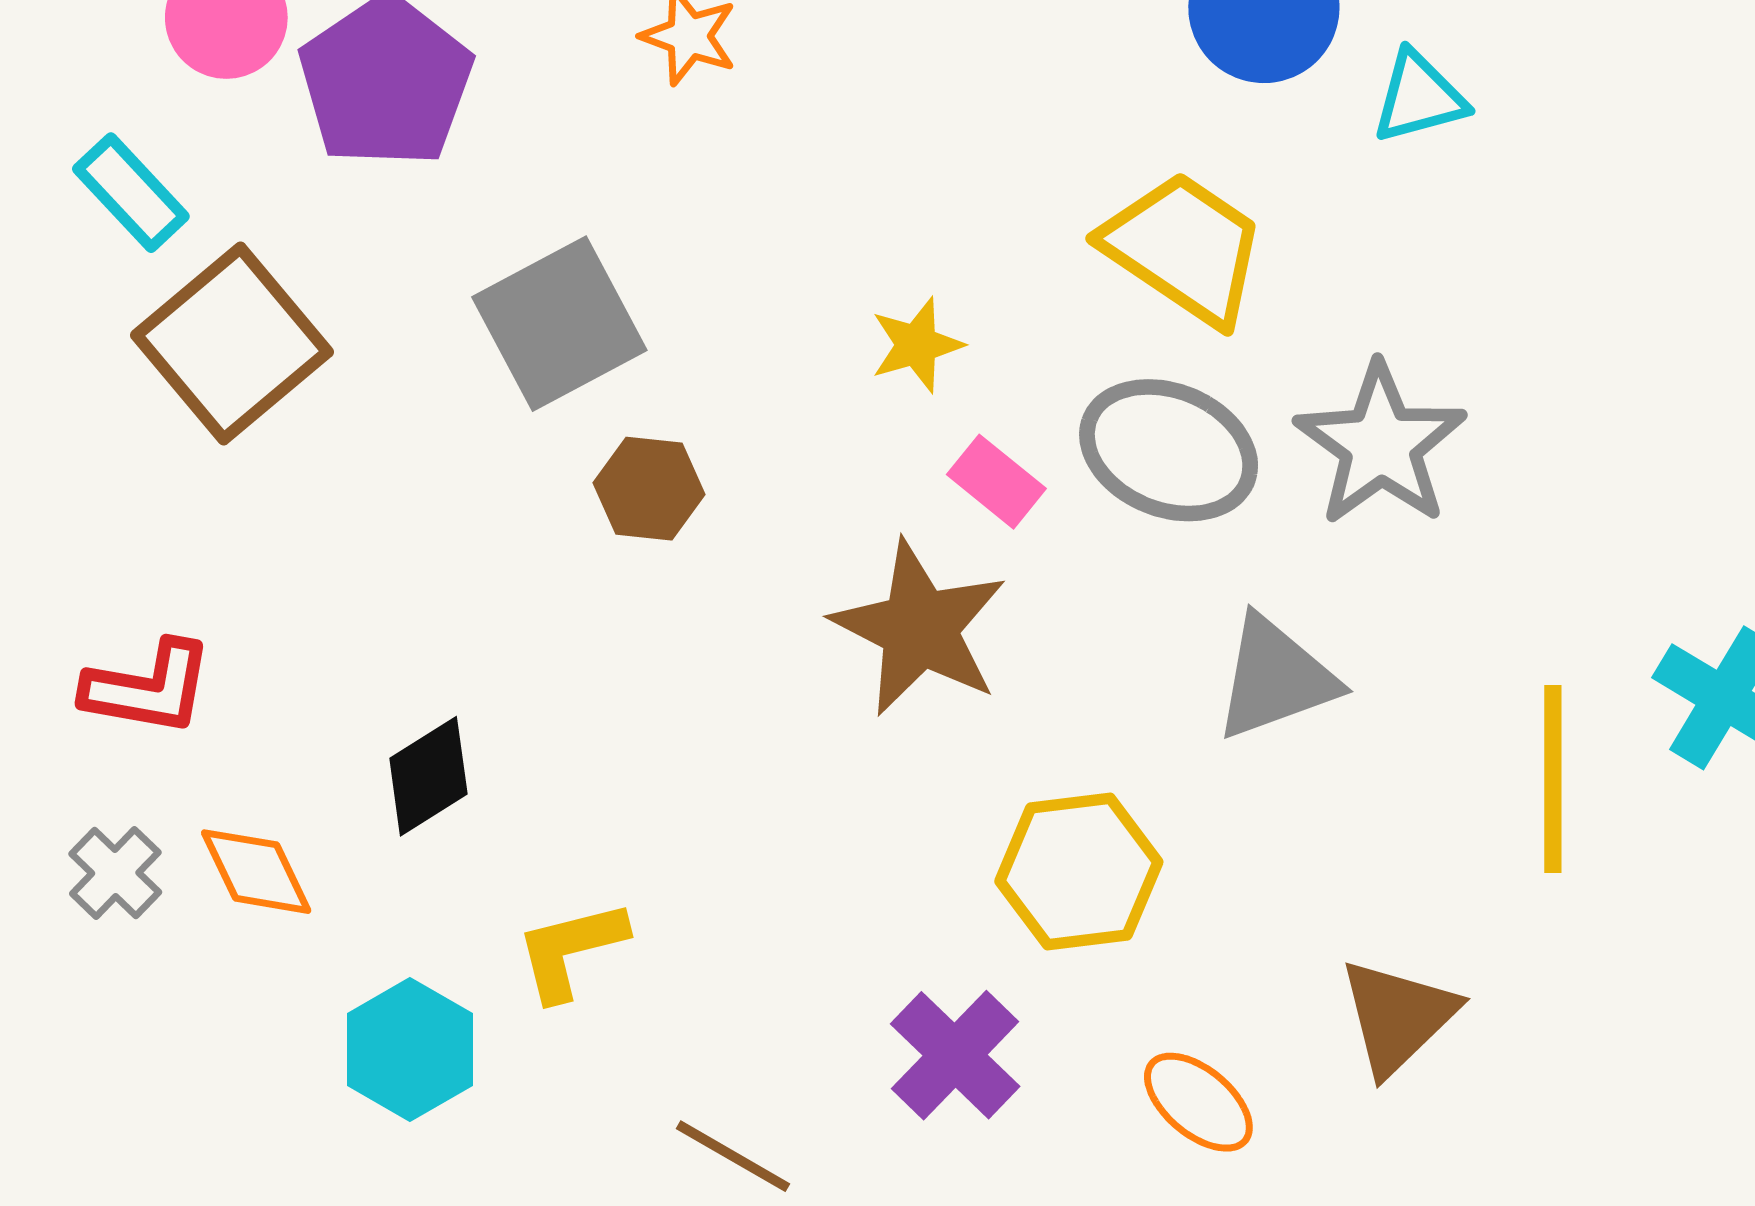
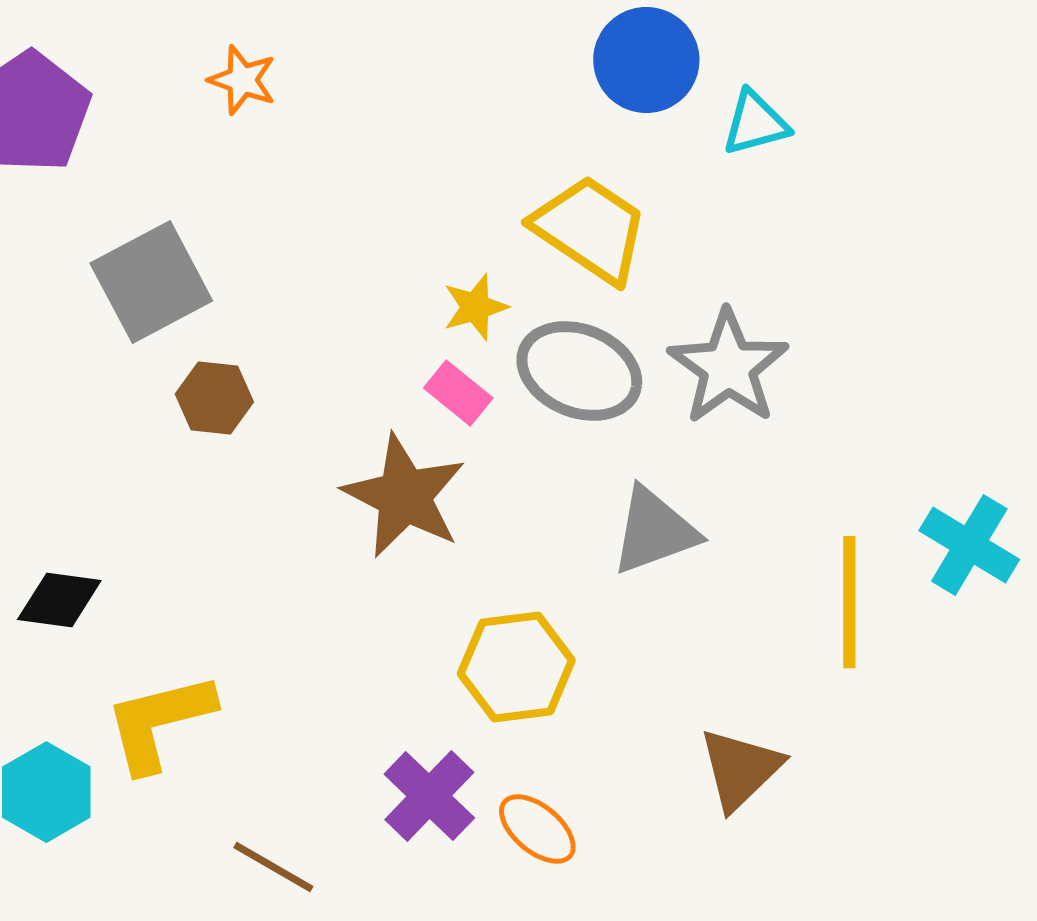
yellow star: (917, 345) -> (475, 307), moved
black diamond: (428, 776) -> (59, 600), turned 40
yellow L-shape: (571, 950) -> (159, 722), size x1.4
orange ellipse: (1198, 1102) -> (537, 829), moved

